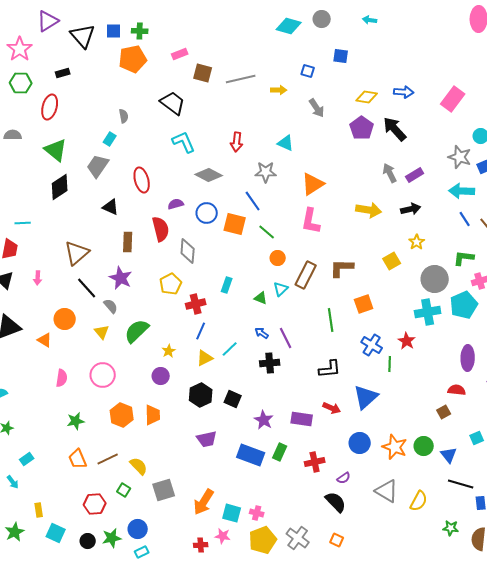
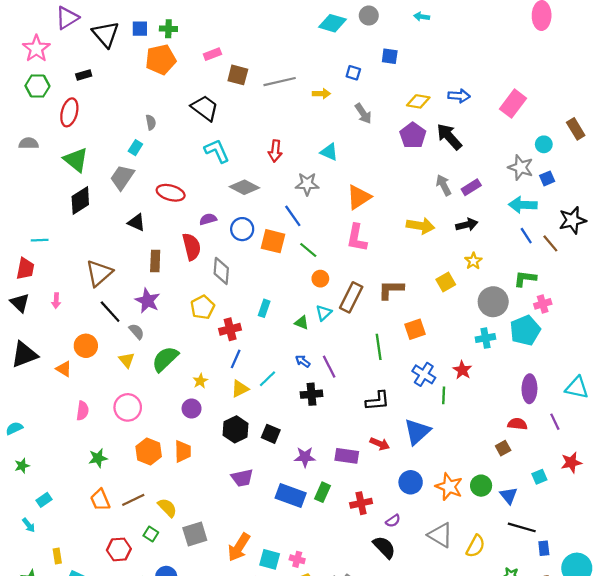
red ellipse: (142, 180) -> (171, 193), turned -60
cyan cross: (428, 312) -> (485, 338), size x0.7
purple star: (264, 420) -> (305, 457), turned -30

